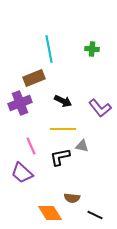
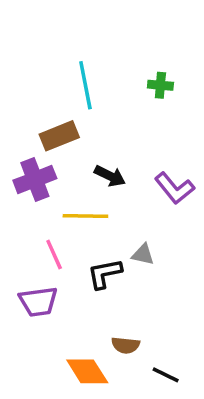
yellow line: (63, 129) -> (85, 216), moved
purple trapezoid: (22, 173) -> (38, 302), turned -50

